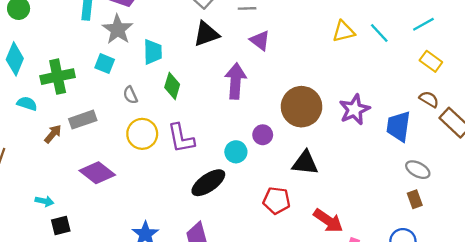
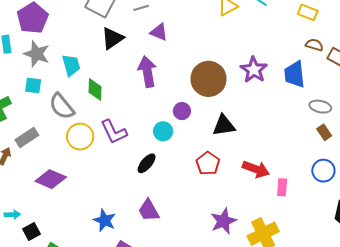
gray semicircle: (130, 95) -> (62, 106), size x1.8
black ellipse: (208, 183) -> (147, 163), size x0.7
red pentagon: (277, 201) -> (208, 163), turned -30

